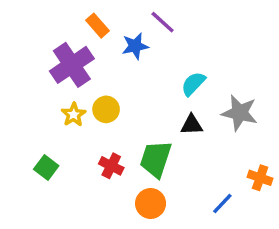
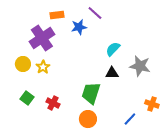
orange rectangle: (98, 26) -> (57, 15), turned -56
yellow circle: (106, 109) -> (23, 64), moved
red cross: (111, 166) -> (53, 103), moved

